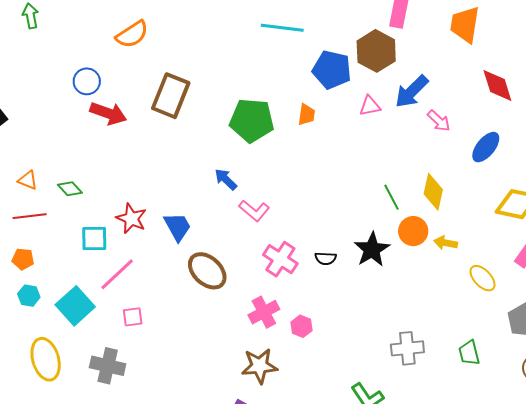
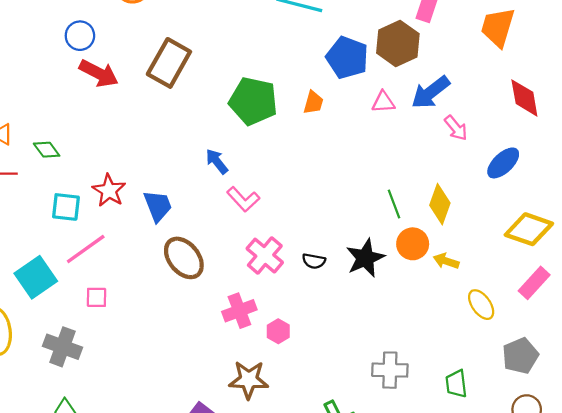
brown star: (259, 366) -> (249, 380), moved

